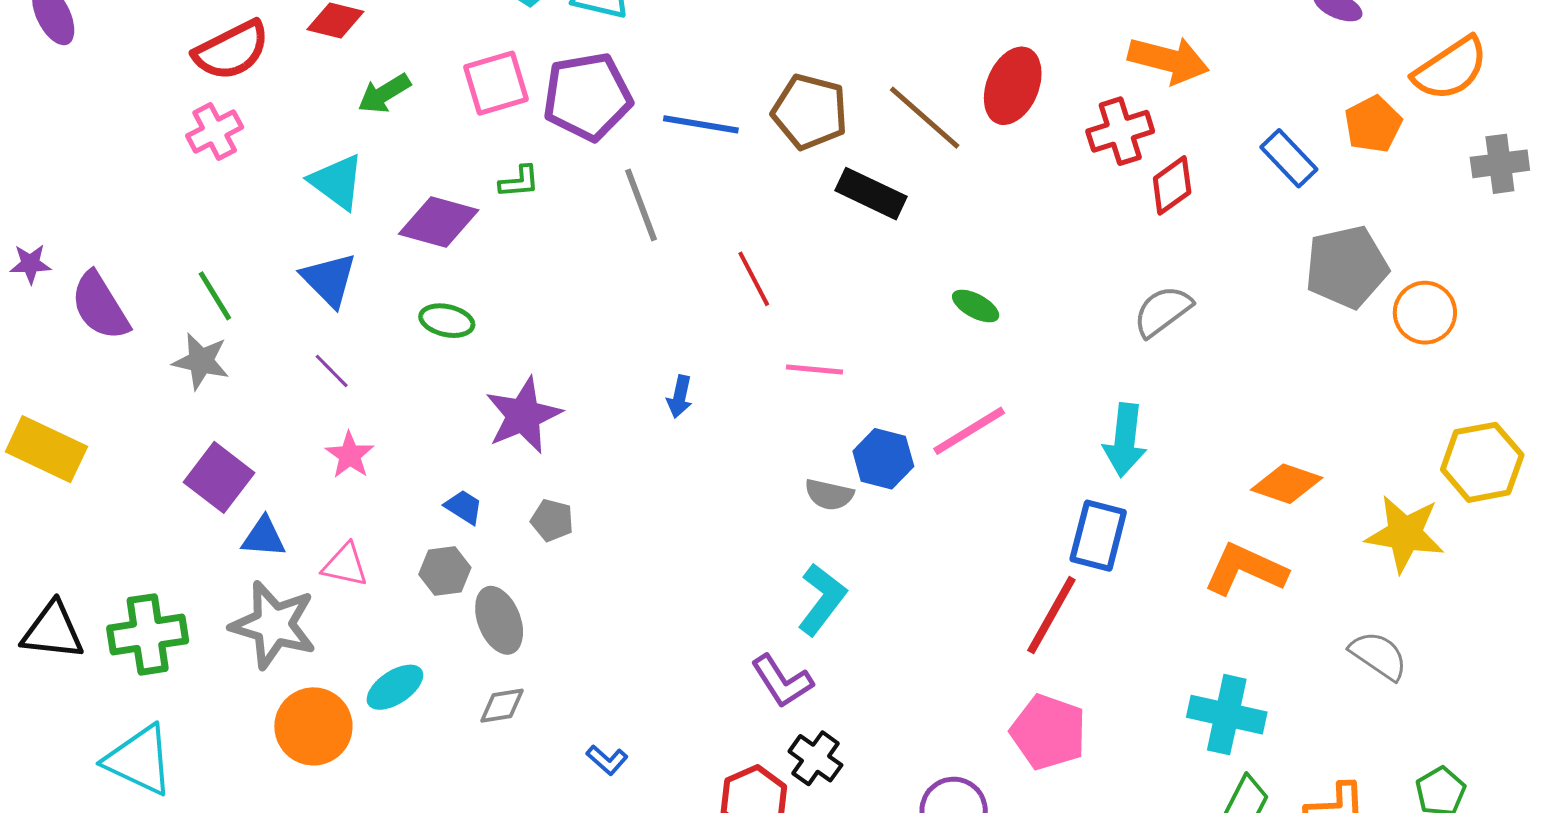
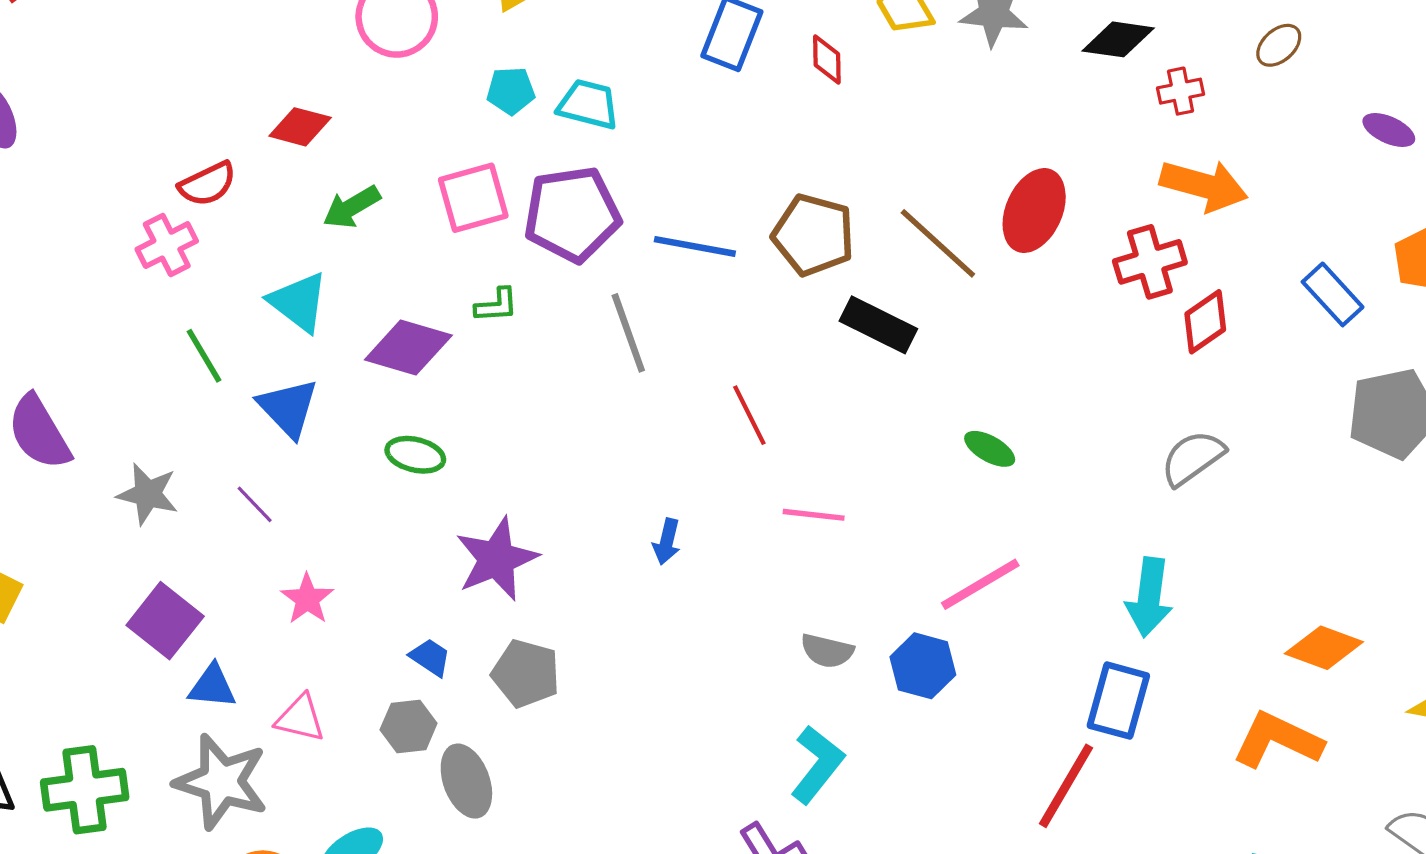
red semicircle: (231, 50) -> (207, 184), moved, size x0.7
green line: (215, 296) -> (204, 356), moved
purple line: (332, 371) -> (255, 504), moved
blue hexagon: (883, 459) -> (923, 666), moved
gray pentagon: (552, 520) -> (526, 673), size x1.5

